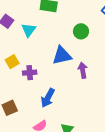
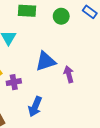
green circle: (81, 31) -> (61, 16), moved

